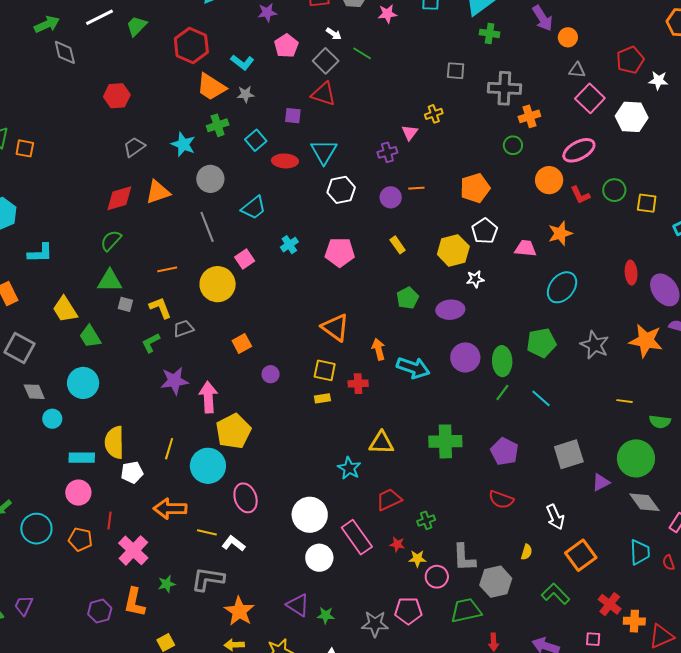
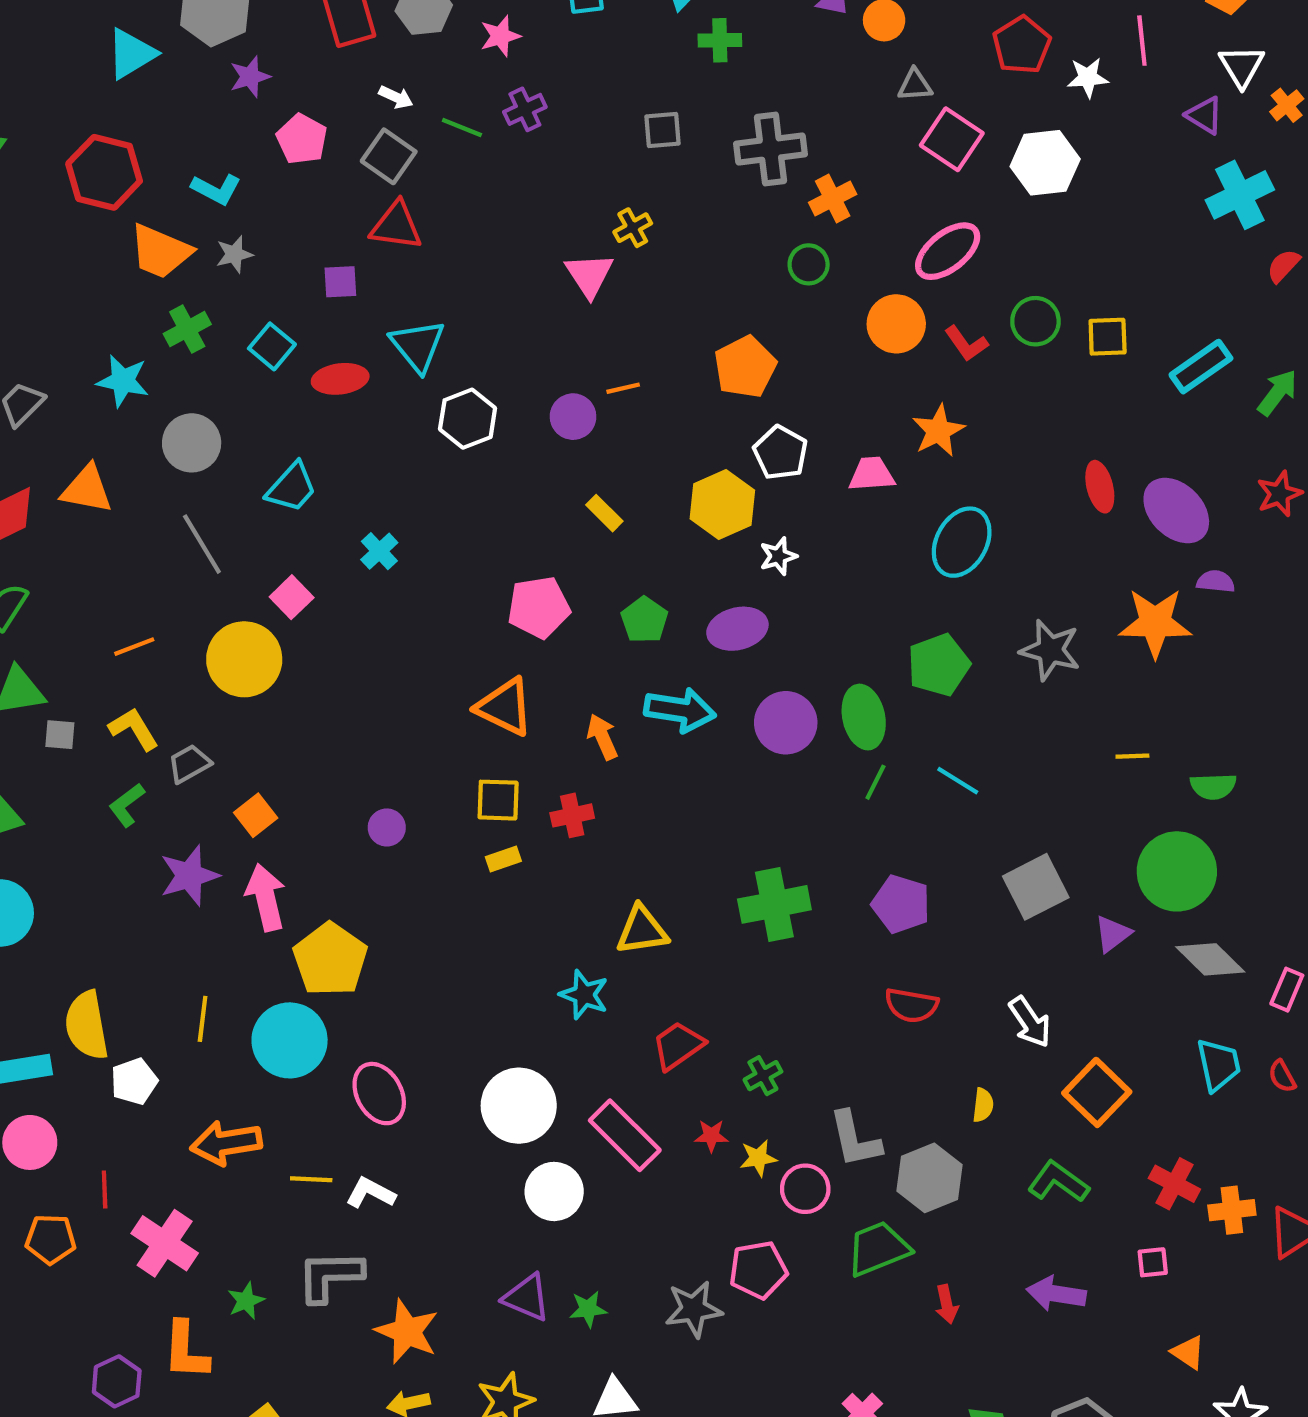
pink triangle: (410, 132) -> (589, 275), size x1.4
purple cross: (387, 152) -> (525, 109), moved
orange triangle: (158, 192) -> (87, 489), turned 40
pink pentagon: (340, 252) -> (539, 607), moved
orange square: (242, 344) -> (256, 815), moved
cyan arrow: (413, 368) -> (680, 710), moved

